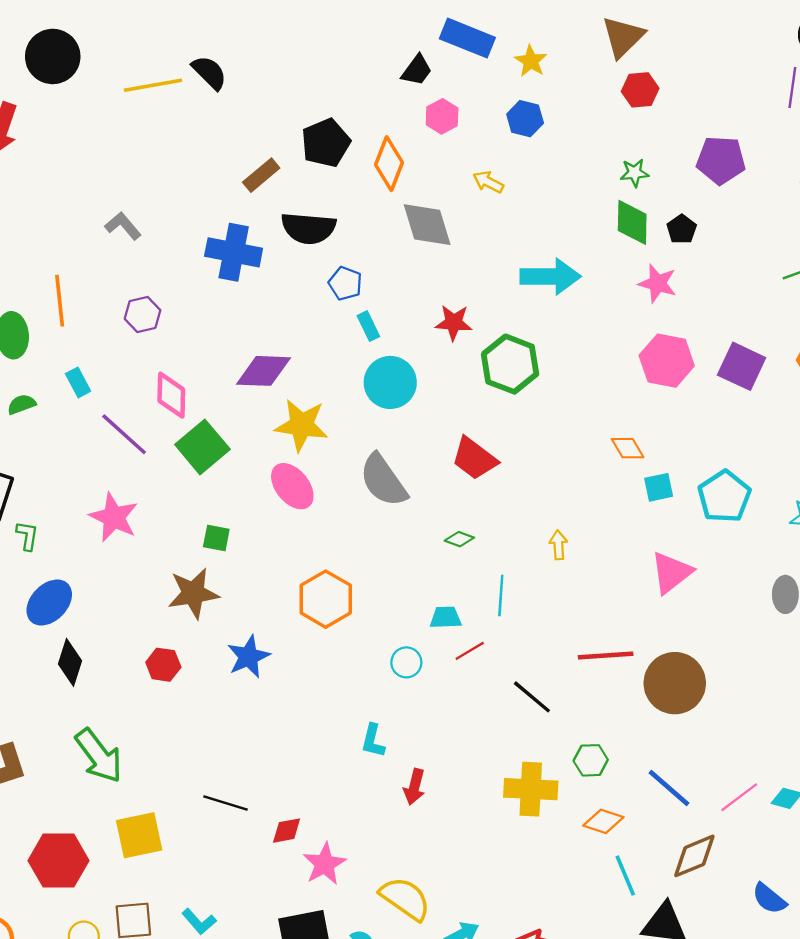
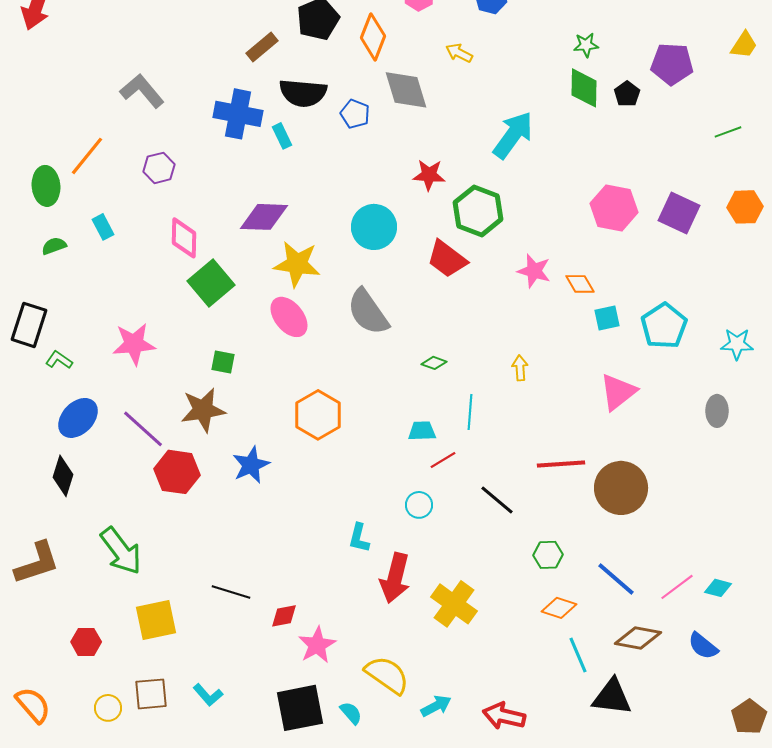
purple pentagon: (721, 160) -> (672, 64), moved
gray L-shape: (123, 226) -> (142, 91), size x1.4
cyan arrow: (550, 276) -> (513, 135), turned -54
blue pentagon: (345, 283) -> (355, 114), moved
pink star: (657, 283) -> (534, 271), moved
orange line: (60, 301) -> (87, 156), turned 45
cyan rectangle: (368, 326) -> (282, 136), moved
purple line: (124, 434) -> (143, 429), moved
red trapezoid: (474, 458) -> (447, 259), moved
pink star: (114, 517) -> (134, 344), turned -30
green L-shape: (27, 536) -> (59, 360), turned -64
black diamond: (70, 662) -> (63, 476), moved
cyan circle: (406, 662) -> (419, 505), moved
red hexagon: (163, 665) -> (177, 472), size x1.5
red arrow: (414, 787) -> (395, 578), size x1.6
yellow cross: (531, 789) -> (454, 604), moved, turned 33
brown diamond: (694, 856) -> (638, 638), turned 33
red hexagon: (58, 861) -> (86, 642), size x0.6
blue semicircle: (769, 899) -> (703, 646), moved

